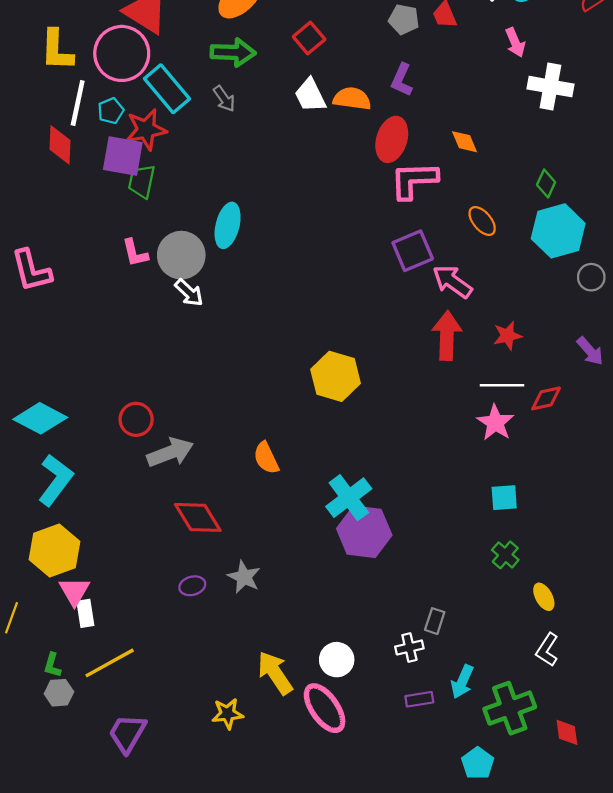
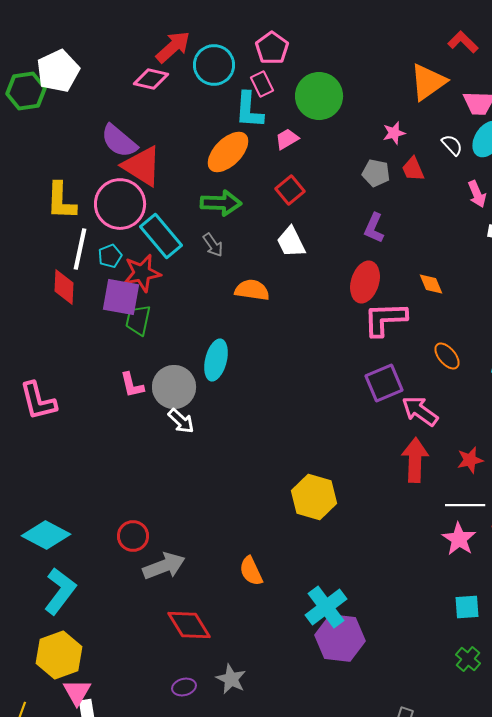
orange semicircle: (352, 99) -> (252, 290), moved

